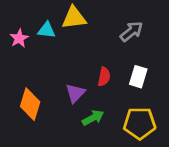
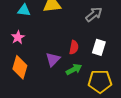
cyan triangle: (47, 30) -> (24, 10), moved
pink star: (19, 38) -> (18, 37), moved
green arrow: (93, 118) -> (74, 69), moved

